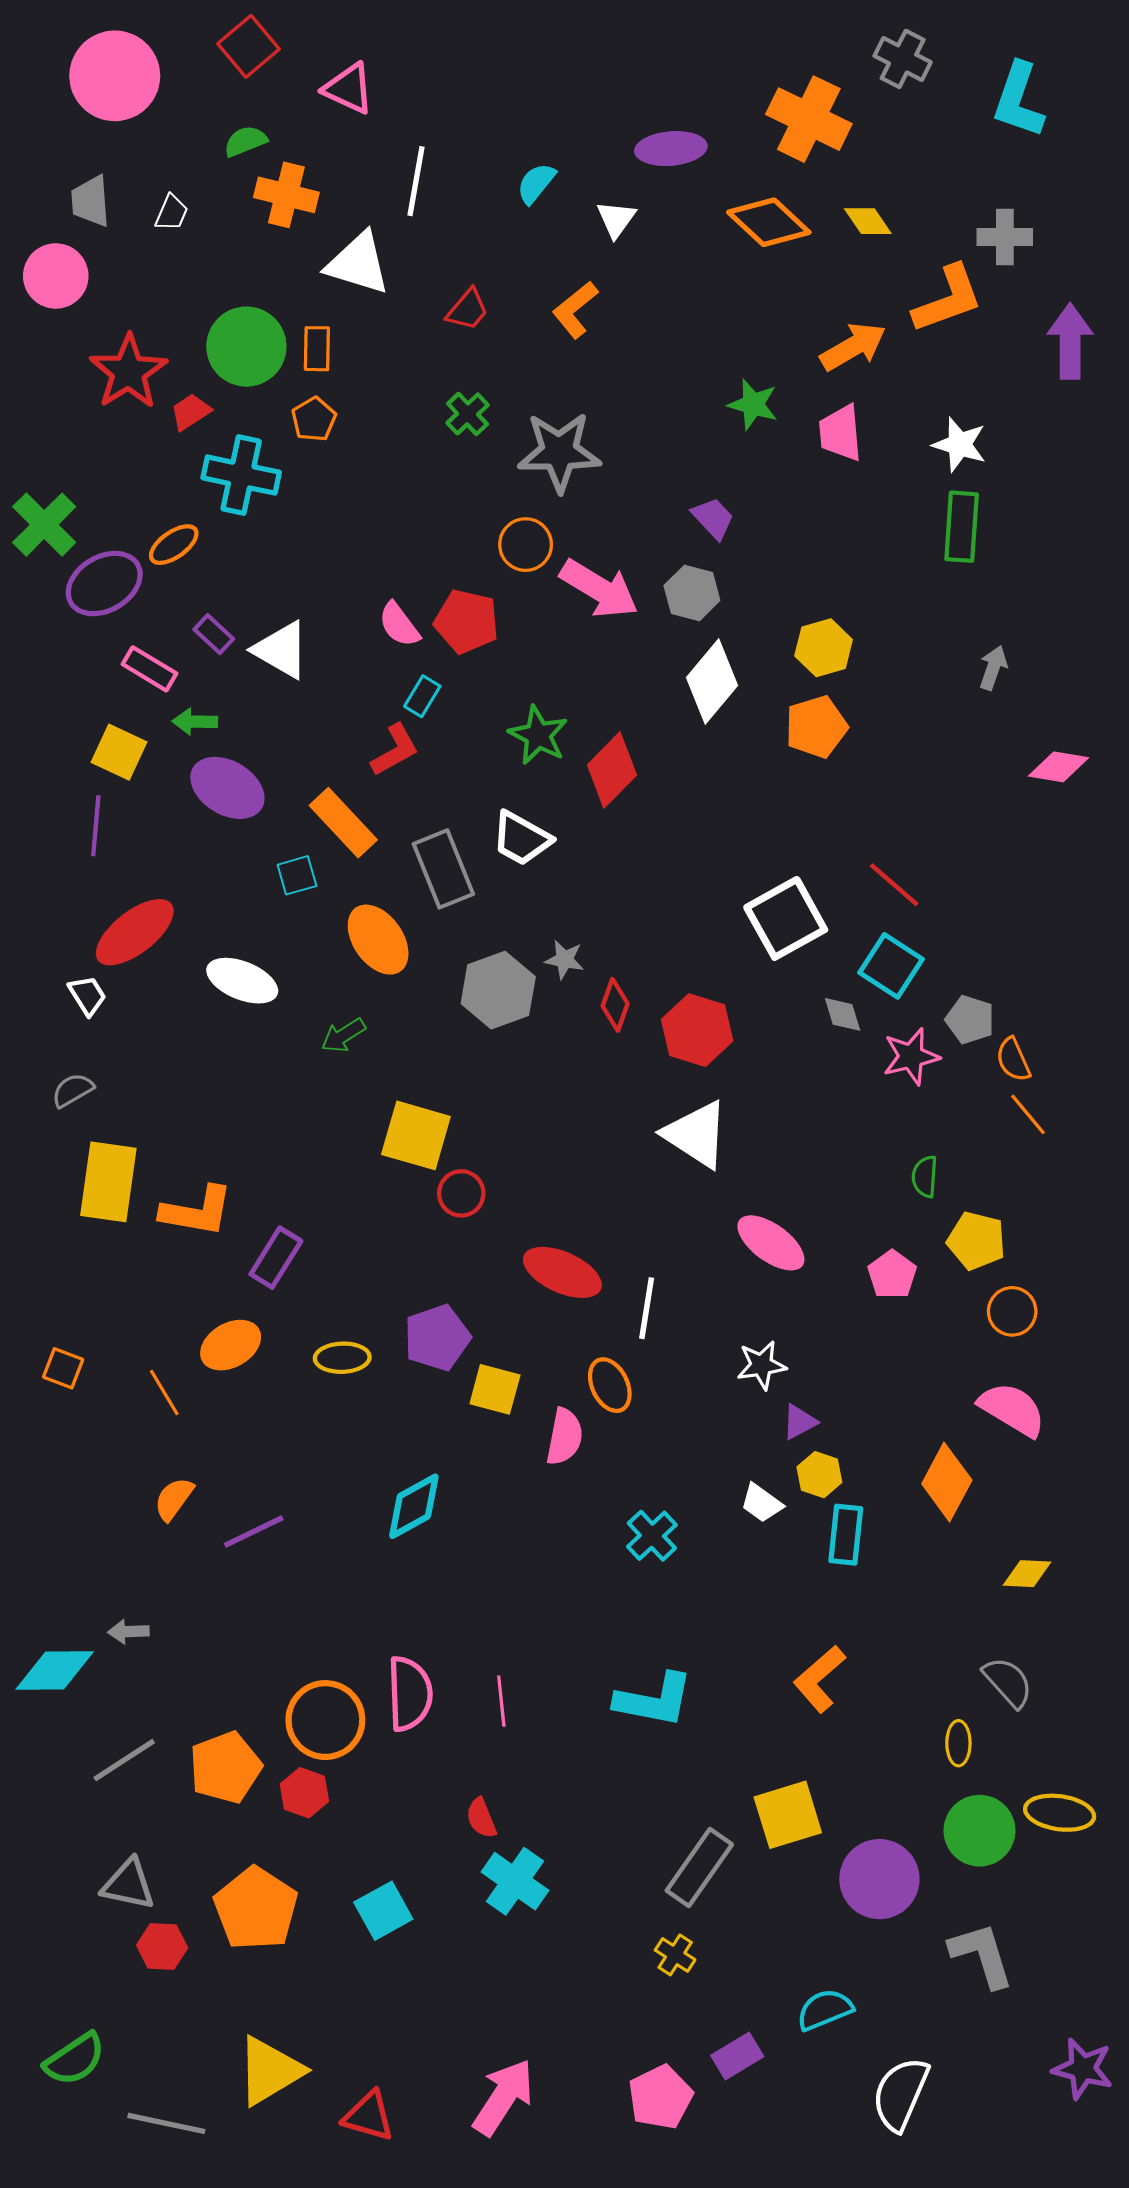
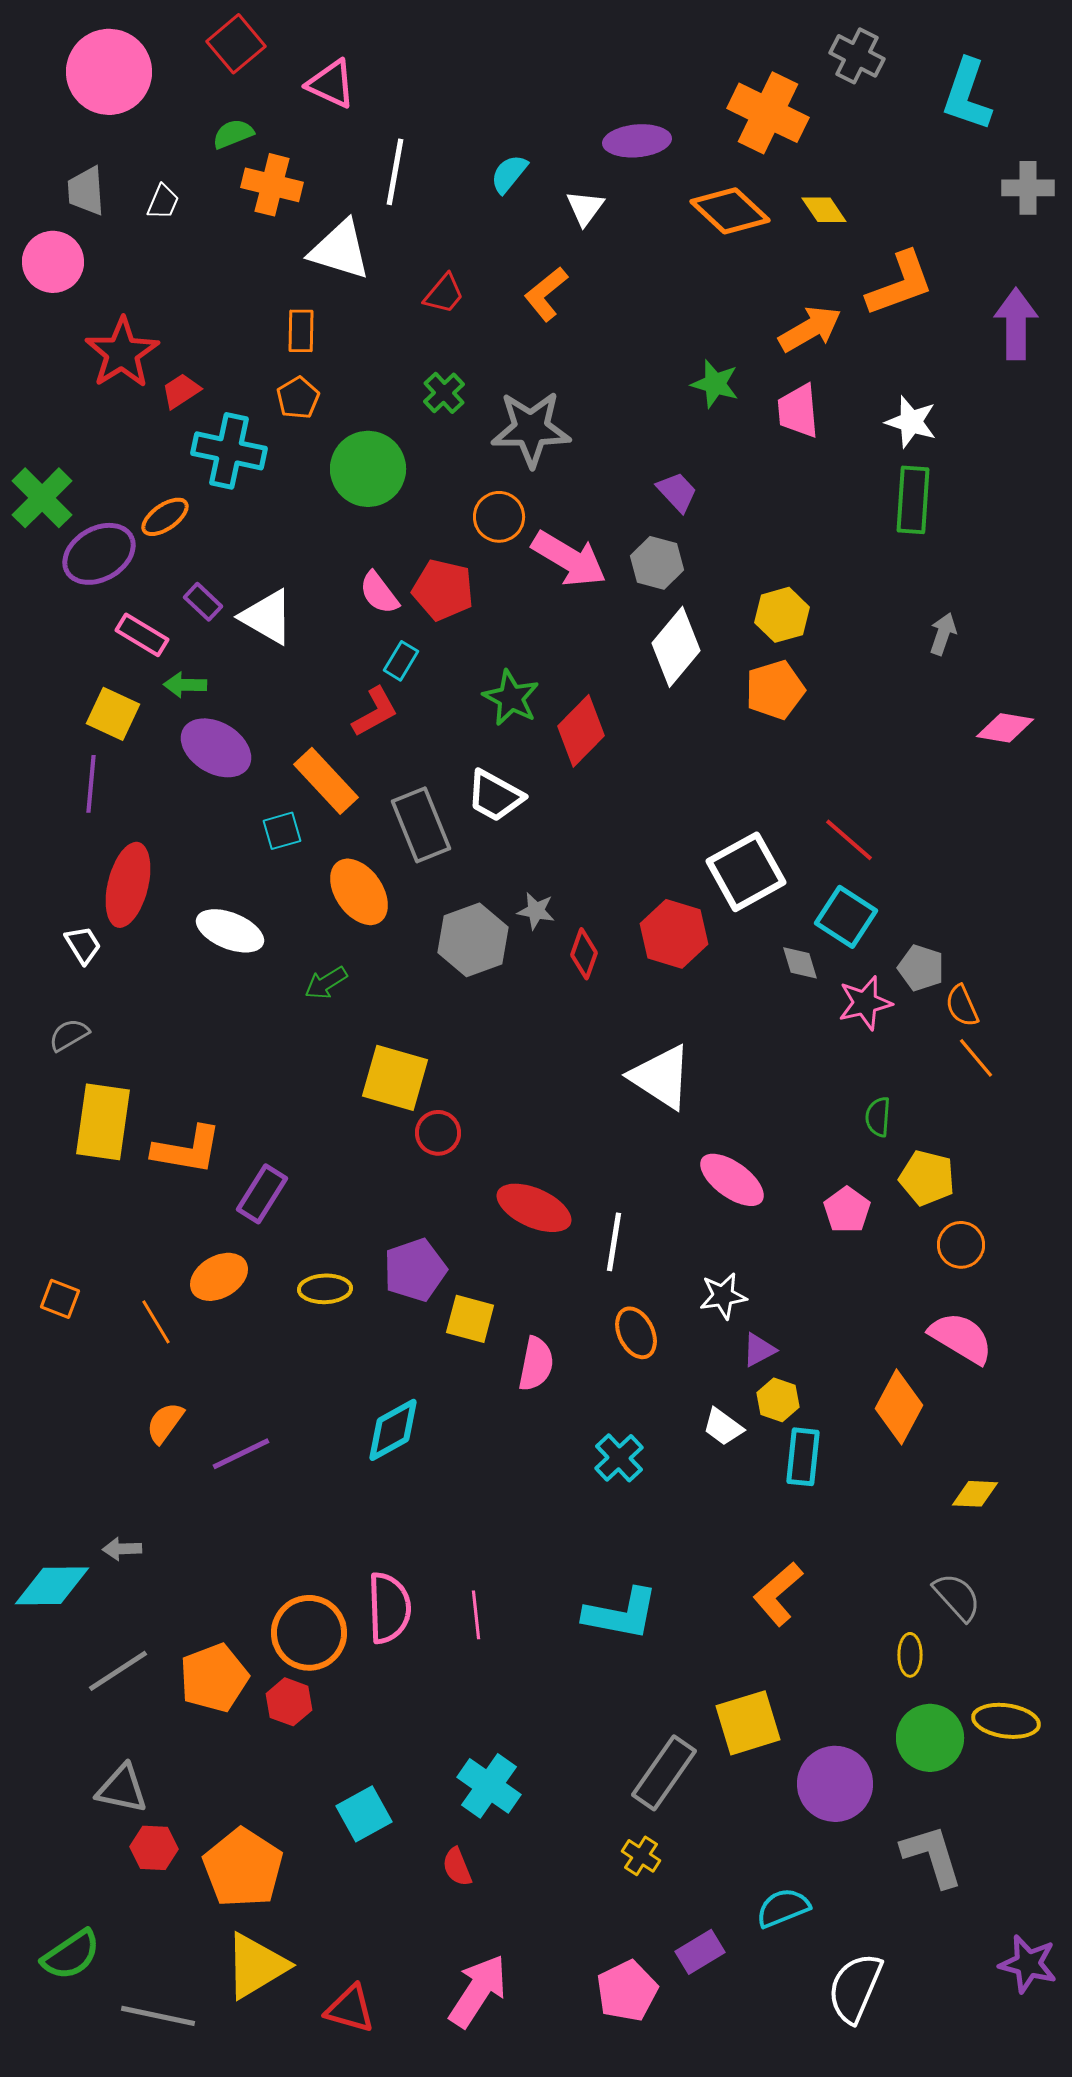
gray cross: (1005, 237) -> (1028, 188), moved
green circle: (246, 347) -> (368, 469), moved
red ellipse: (135, 932) -> (128, 885), turned -38
red hexagon: (697, 1030) -> (674, 934), moved
orange ellipse: (610, 1385) -> (636, 1333), moved
red semicircle: (481, 1818) -> (457, 1867), moved
orange pentagon: (256, 1909) -> (243, 1868), moved

